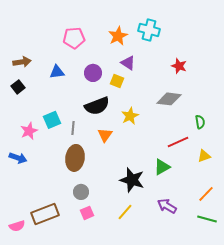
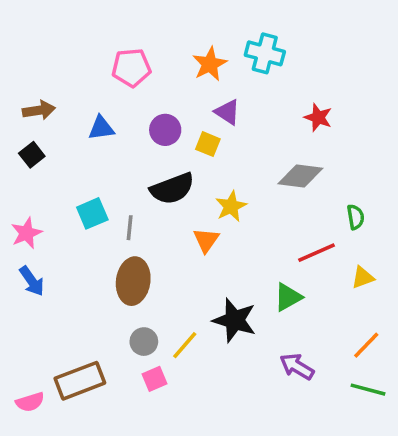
pink star: (29, 131) -> (26, 233), moved
orange triangle: (105, 135) -> (206, 240), moved
blue arrow: (18, 158) -> (32, 281), turned 36
yellow line: (125, 212) -> (185, 345), moved

